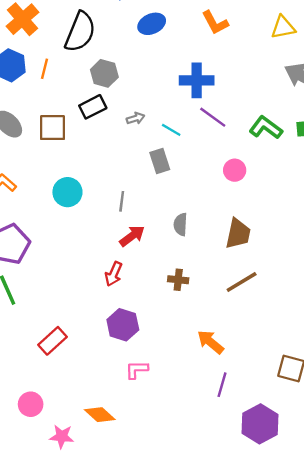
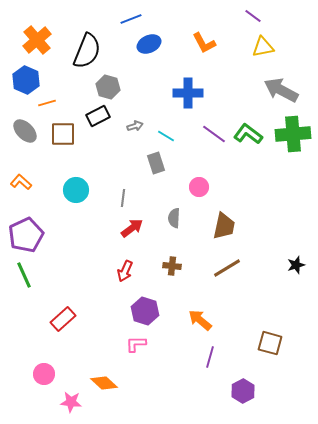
orange line: (44, 69) -> (47, 103), moved, turned 60
purple line: (213, 117) -> (214, 134), moved
pink circle: (235, 170) -> (199, 187), moved
red arrow: (114, 274) -> (125, 271), moved
purple hexagon: (123, 325) -> (145, 311), moved
purple hexagon: (260, 424) -> (243, 391), size x0.7

